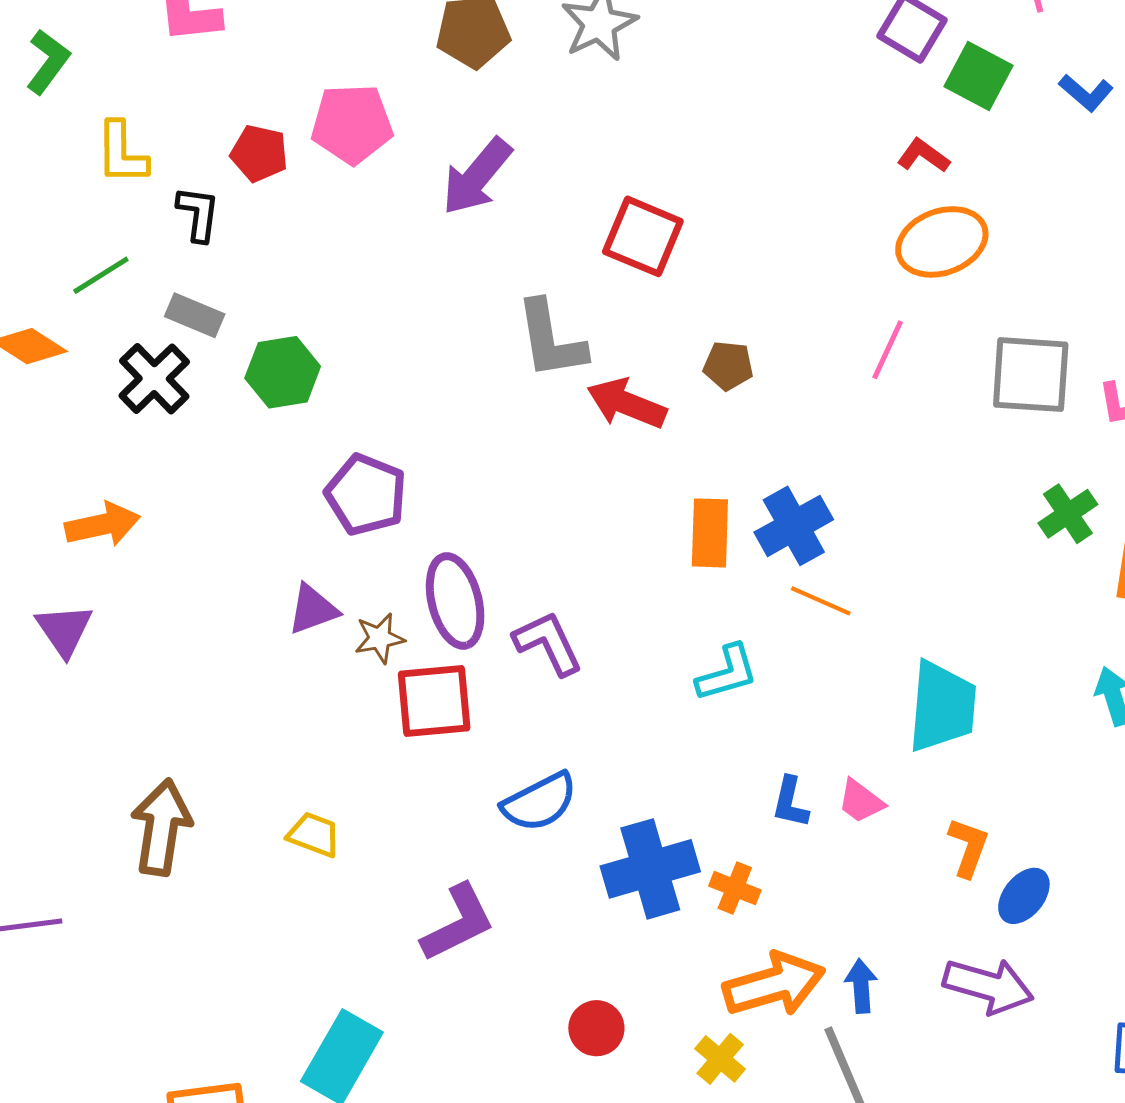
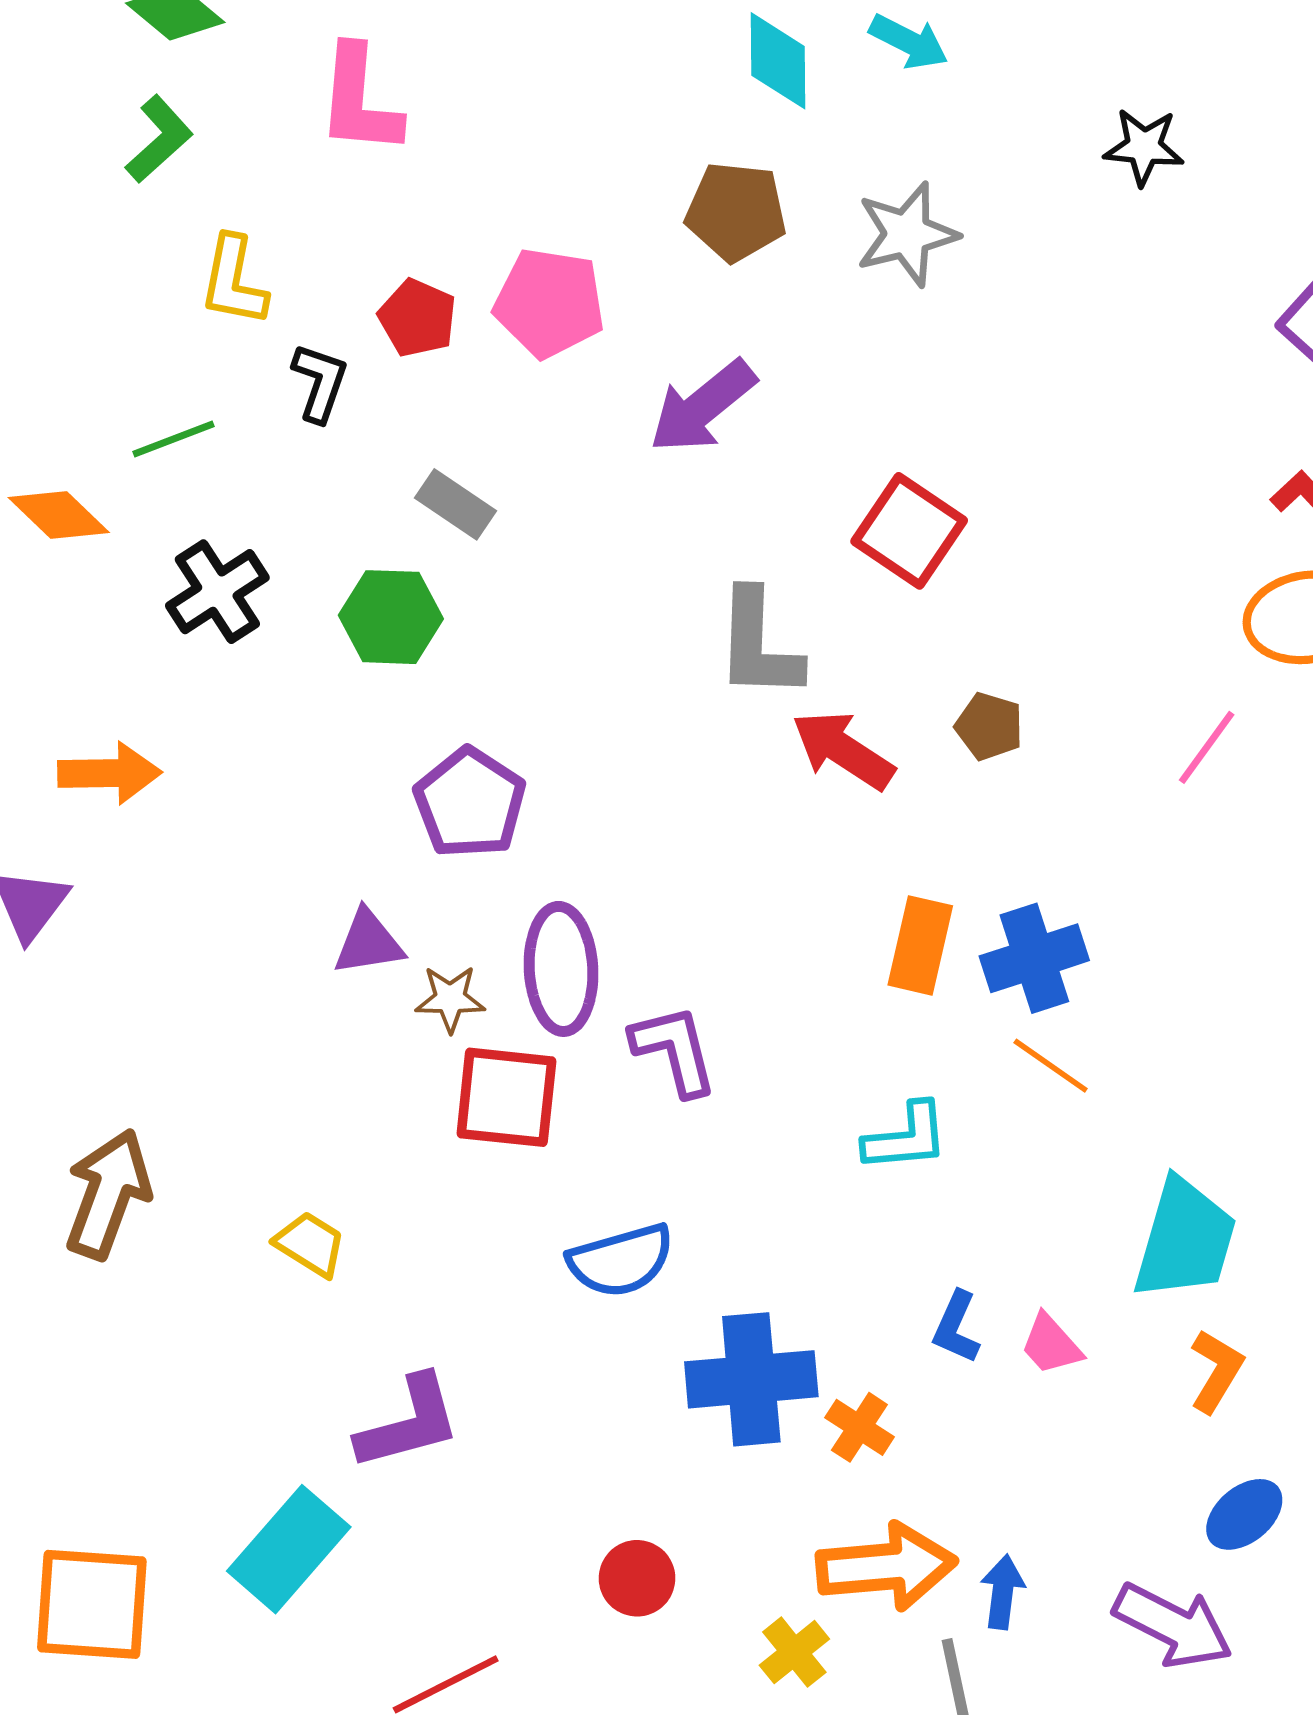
gray rectangle: (195, 315) -> (456, 504), moved
orange L-shape: (968, 847) -> (1216, 1371), moved
purple L-shape: (458, 923) -> (409, 1423), moved

